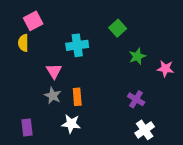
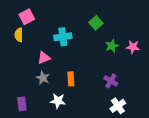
pink star: (165, 69) -> (133, 47), moved
pink triangle: (54, 71) -> (44, 58), turned 40
orange rectangle: (77, 97) -> (71, 79), moved

